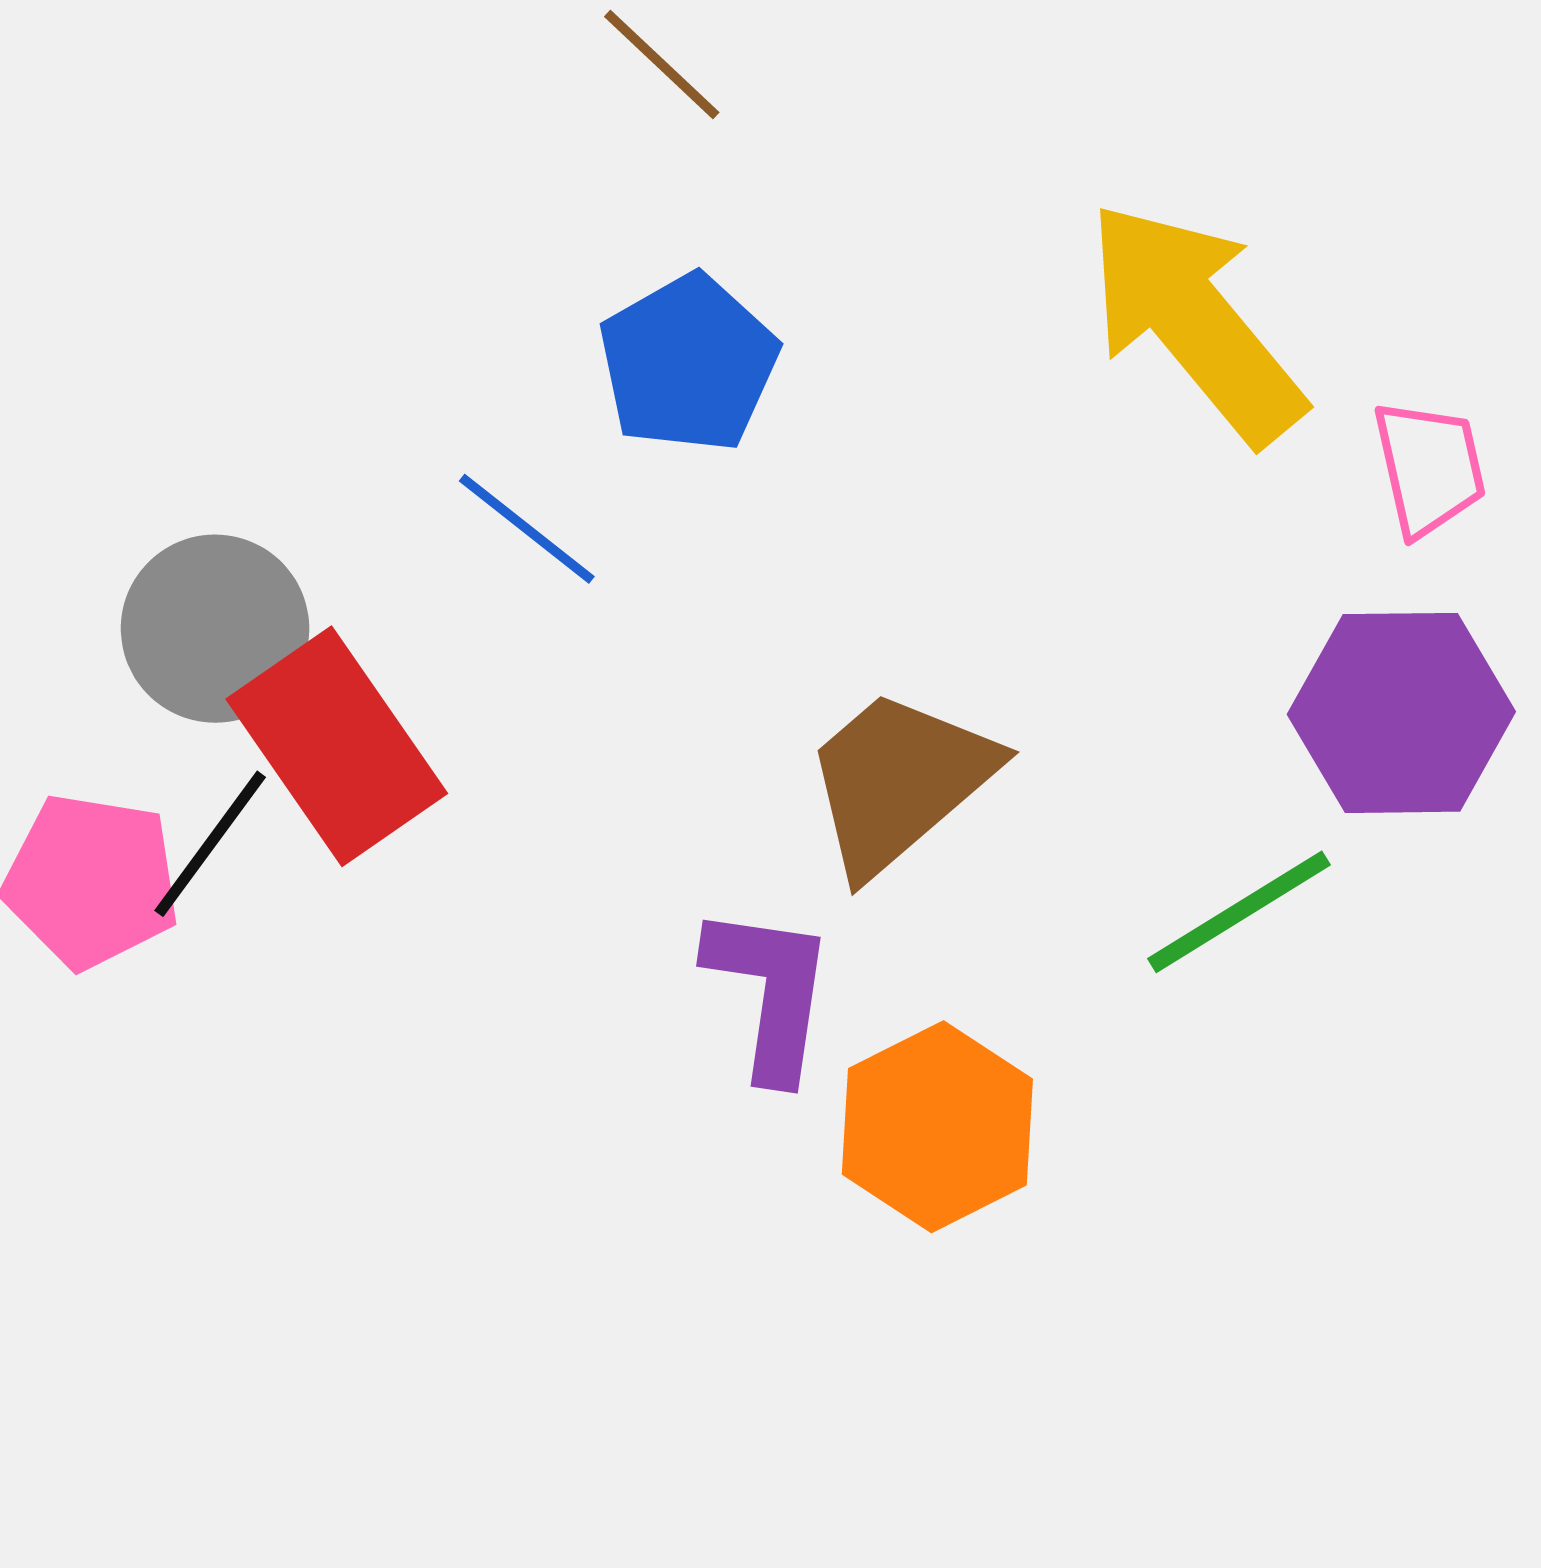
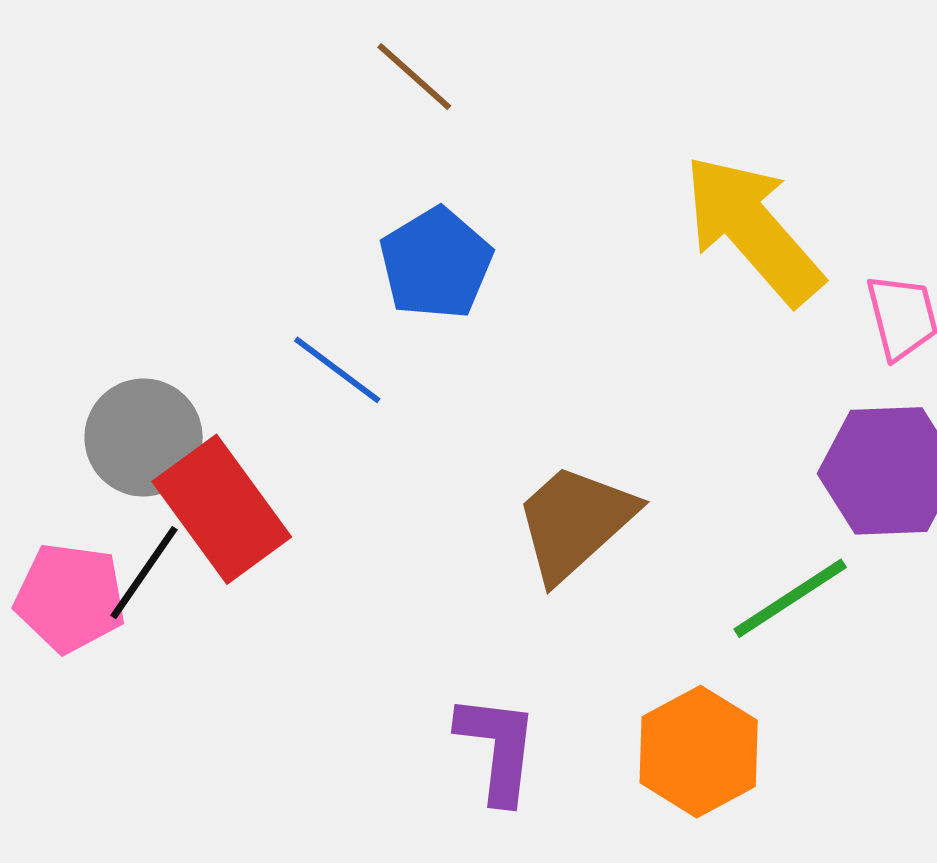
purple L-shape: (770, 992) -> (498, 748), moved
orange hexagon: (937, 1127) -> (699, 752), moved

